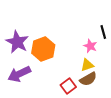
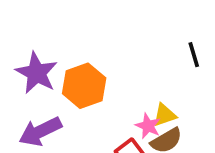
pink star: (90, 46) -> (148, 126), moved

